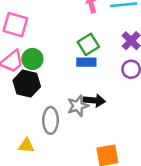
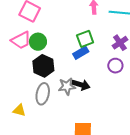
blue rectangle: (86, 62) -> (81, 53), turned -42
black hexagon: (27, 84) -> (43, 66), moved

